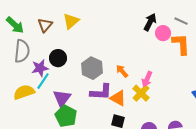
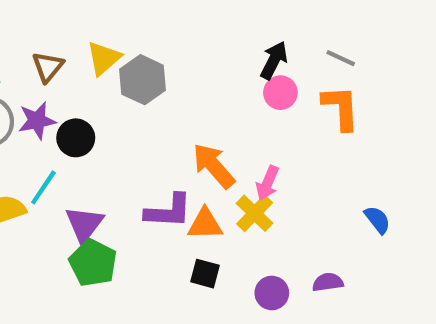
pink circle: (163, 33) -> (280, 93), moved
purple star: (40, 68) -> (37, 121), moved
gray hexagon: (92, 68) -> (143, 80), moved
orange arrow: (122, 71) -> (214, 166), size x1.6
orange triangle: (118, 98) -> (205, 224), turned -30

